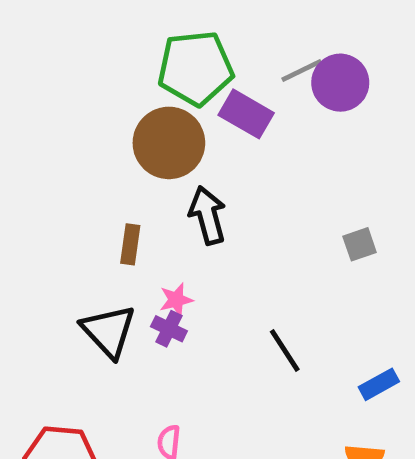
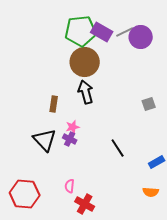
purple rectangle: (246, 114) -> (102, 32), moved
brown circle: (169, 143) -> (85, 62), moved

